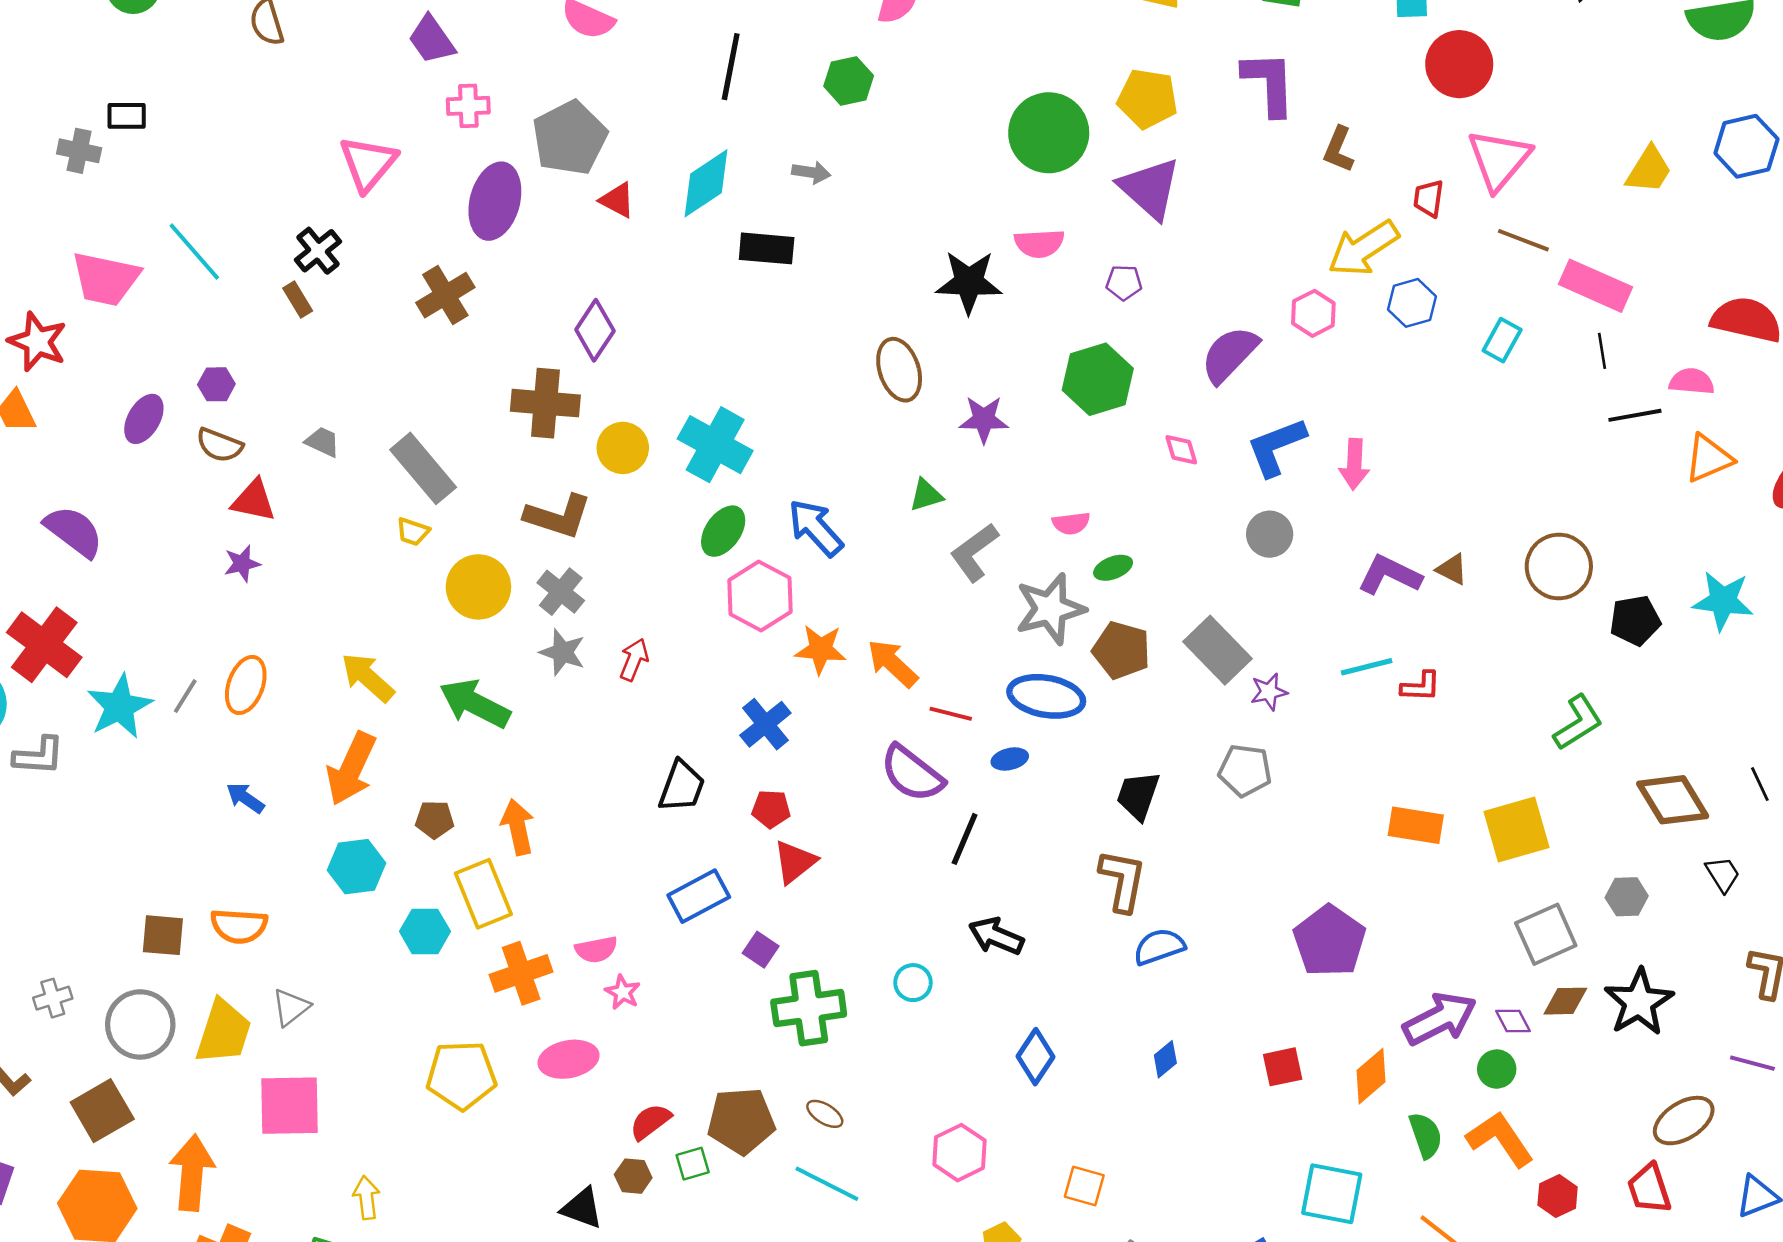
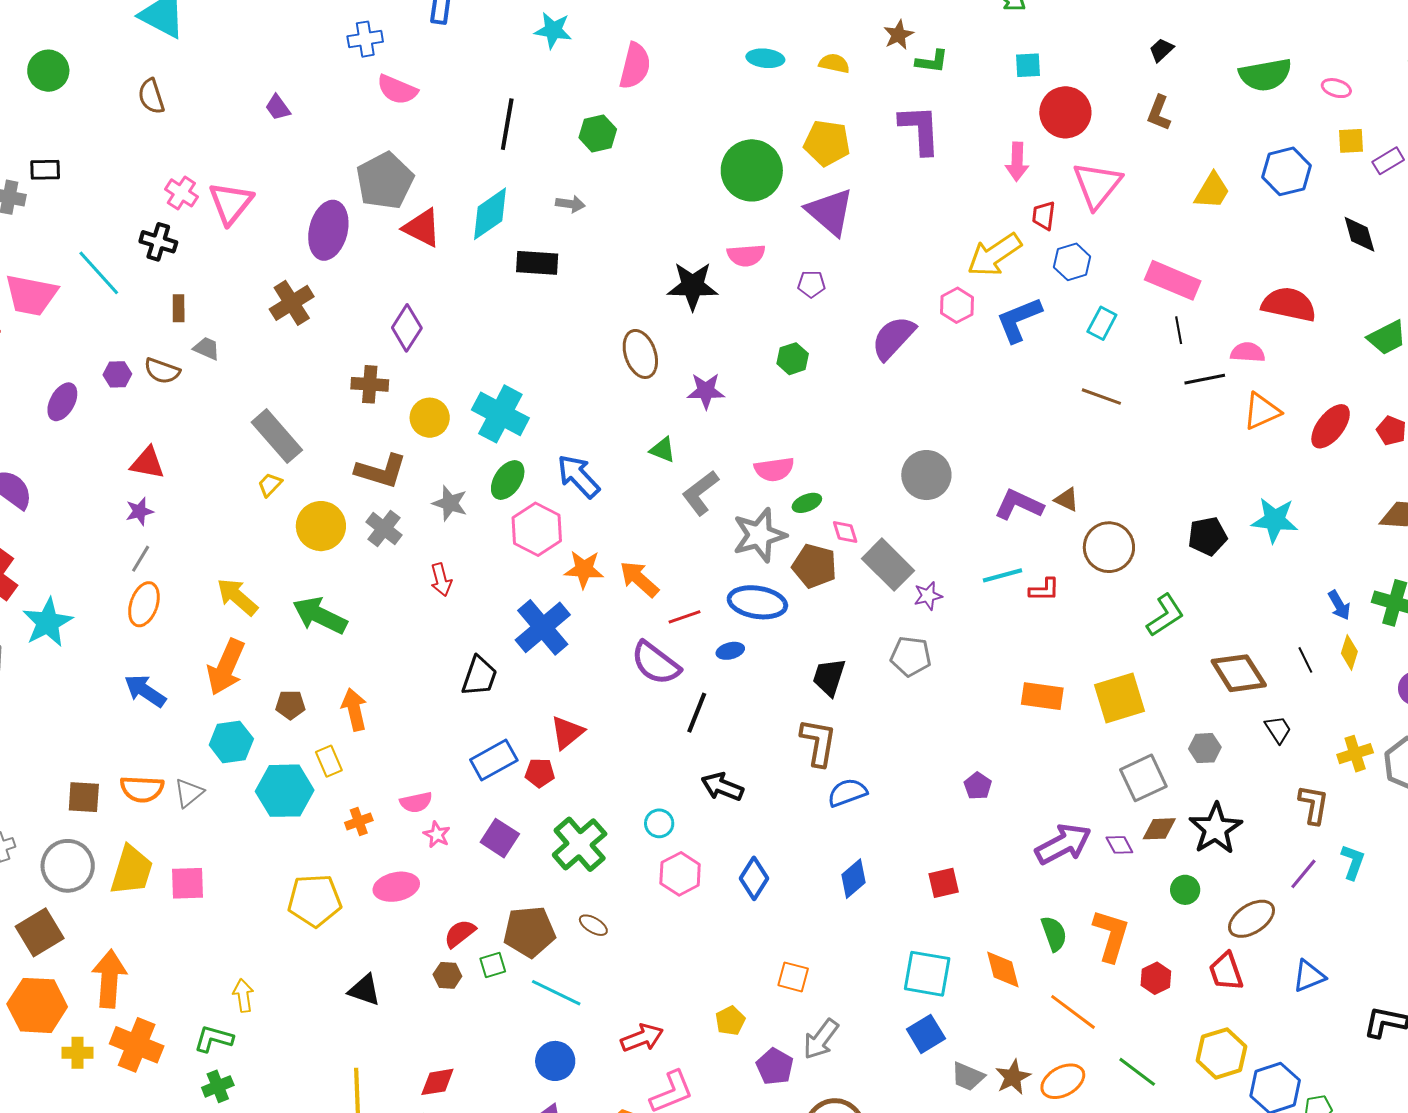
purple trapezoid: (432, 40) -> (278, 107), size x0.7
pink cross: (468, 106) -> (181, 193), moved, turned 36
brown L-shape: (1339, 149) -> (1159, 113), moved
red triangle: (617, 200) -> (422, 228), size x1.4
brown line: (1523, 240) -> (1101, 397), moved
black cross: (318, 251) -> (158, 242), moved, turned -33
brown rectangle: (298, 300) -> (179, 308), turned 32
blue hexagon: (1412, 303) -> (1072, 262), moved
green hexagon: (1098, 379) -> (793, 359), size x0.6
brown cross: (545, 403) -> (370, 384), size x0.7
gray trapezoid: (322, 442) -> (207, 348), moved
brown semicircle: (220, 445) -> (162, 371), moved
blue L-shape: (1276, 447) -> (1019, 320), moved
pink diamond: (1181, 450) -> (845, 532), moved
pink arrow: (1354, 464) -> (1017, 162), moved
green triangle: (926, 495) -> (663, 450), turned 40
pink semicircle: (1071, 523) -> (774, 469), size x1.4
yellow trapezoid: (413, 532) -> (270, 485), turned 116
gray circle: (1270, 534) -> (926, 475), size x1.4
brown circle: (1559, 566) -> (1109, 547), moved
gray star: (563, 652) -> (450, 503), moved
red arrow: (634, 660) -> (441, 580), turned 144
gray line: (185, 696) -> (141, 559), moved
red line: (951, 714) -> (685, 617), turned -32
blue cross: (765, 724) -> (543, 627), size x1.4
blue arrow: (245, 798) -> (145, 691), size x1.4
red pentagon: (771, 809) -> (540, 773), moved
yellow rectangle: (483, 894) -> (329, 761), size x0.6
cyan hexagon: (425, 931) -> (285, 791), size x1.5
purple pentagon: (1329, 941) -> (978, 786), size x0.5
purple square: (761, 950) -> (500, 838), moved, size x1.4
orange cross: (521, 973) -> (359, 821), size x0.6
gray triangle: (291, 1007) -> (189, 793), moved
green cross: (809, 1008) -> (580, 844), turned -32
blue diamond: (1165, 1059) -> (854, 879), size x1.4
purple line: (1752, 1063) -> (1303, 874), turned -64
green circle: (1497, 1069) -> (1185, 890), moved
orange diamond: (1371, 1076) -> (1003, 969), moved, turned -63
pink square: (289, 1106) -> (188, 883), moved, size x0.7
orange L-shape: (1500, 1139) -> (1111, 935), turned 52
pink hexagon: (959, 1153) -> (680, 874), moved
cyan line: (827, 1184) -> (556, 993), moved
cyan square: (1332, 1194) -> (927, 974), moved
black triangle: (582, 1208) -> (364, 990), moved

